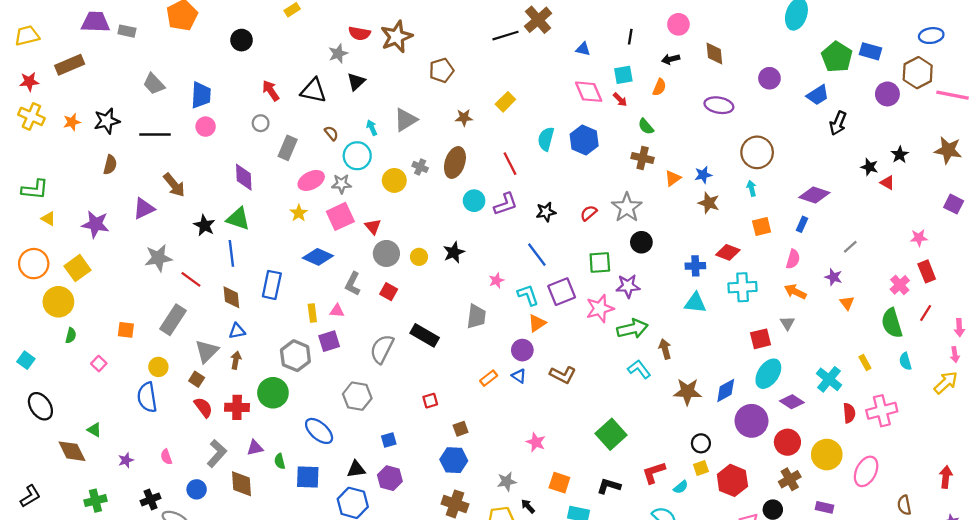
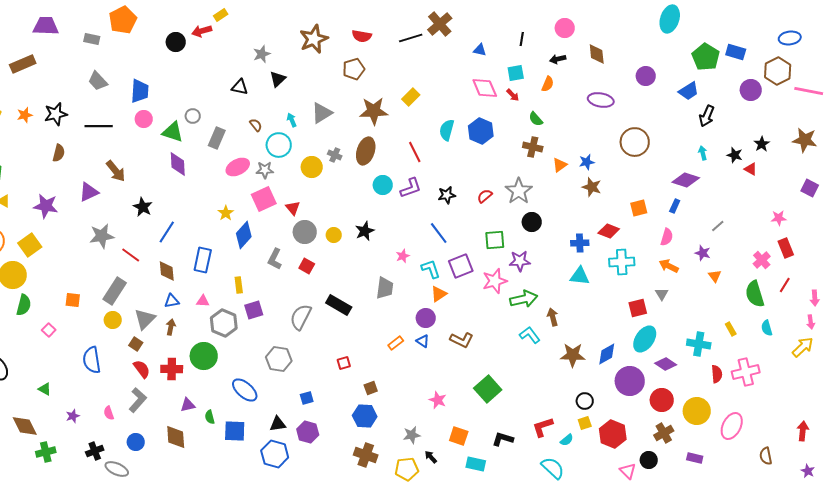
gray rectangle: (127, 31) -> (92, 39), moved
red semicircle: (359, 33) -> (362, 36), moved
red arrow: (271, 91) -> (202, 31), moved, turned -72
black triangle: (313, 91) -> (240, 87), size x0.7
brown star: (464, 118) -> (374, 111), size x1.8
cyan arrow: (751, 188) -> (703, 153), moved
yellow star: (299, 213) -> (226, 213), moved
green triangle: (238, 219) -> (173, 132), moved
blue line: (231, 253) -> (167, 232), turned 40
blue diamond: (318, 257) -> (244, 235), turned -72
pink triangle: (337, 311) -> (203, 301), moved
green semicircle: (71, 335) -> (24, 305), size x1.5
yellow circle: (158, 367) -> (113, 320), moved
cyan cross: (829, 379) -> (699, 344), turned -30
green square: (611, 434) -> (488, 389), moved
brown diamond: (72, 451) -> (25, 426), moved
gray L-shape: (217, 453) -> (138, 400), moved

